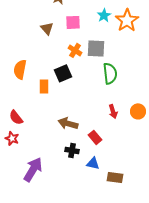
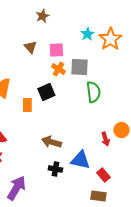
pink square: (73, 22) -> (56, 50), moved
red arrow: (113, 111) -> (105, 139), moved
red rectangle: (95, 137) -> (103, 175), moved
blue triangle: (93, 163) -> (80, 160), moved, size x1.5

